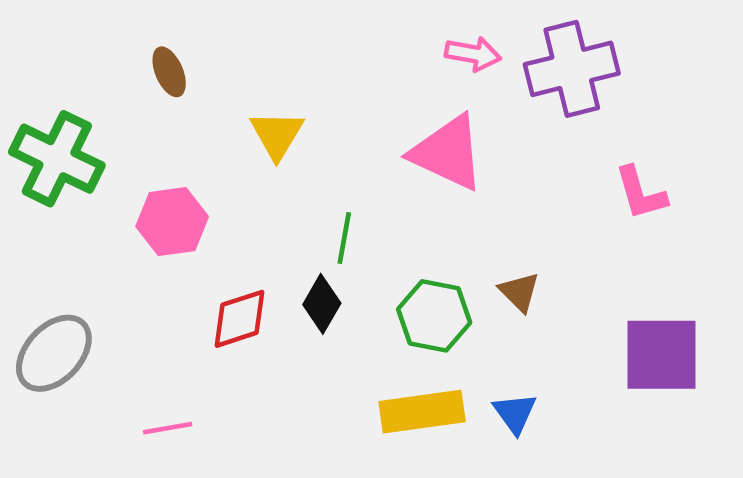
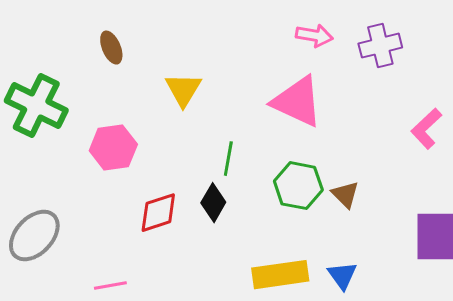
purple cross: (572, 69) -> (380, 46), size x0.7
pink L-shape: (641, 193) -> (426, 129), turned 63
green hexagon: (434, 316) -> (298, 186), moved

